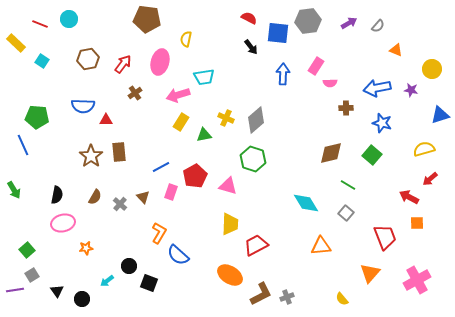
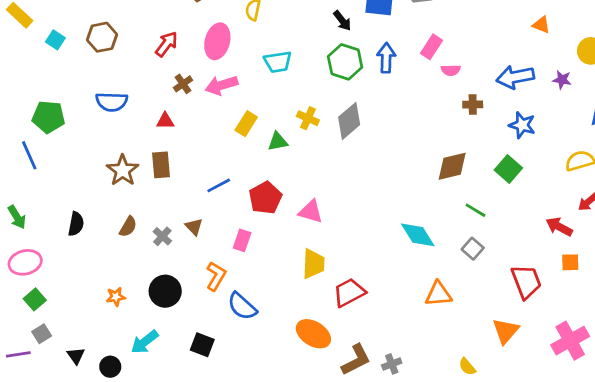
brown hexagon: (88, 59) -> (102, 37), moved
pink arrow: (178, 95) -> (221, 85), moved
red triangle: (106, 120) -> (165, 121), moved
green hexagon: (253, 159) -> (345, 62), moved
pink rectangle: (171, 192) -> (242, 240), moved
pink ellipse: (63, 223) -> (25, 262), moved
black circle: (129, 266) -> (165, 291), moved, size x1.5
cyan arrow: (107, 281) -> (145, 342), size x1.5

